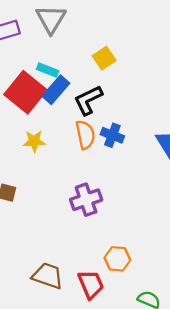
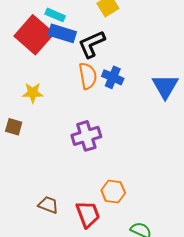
blue rectangle: (56, 90) -> (62, 33), turned 64
yellow star: (34, 141) -> (33, 93), moved
brown trapezoid: (48, 276) -> (48, 205), size x0.7

